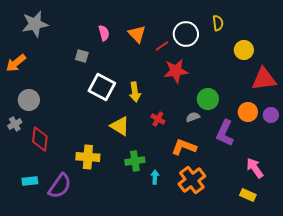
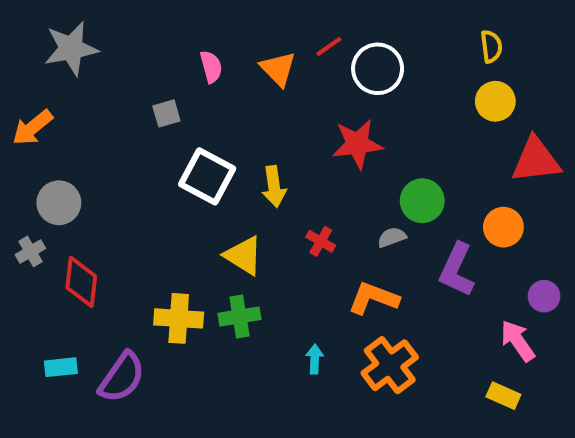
yellow semicircle: (218, 23) -> (491, 46), moved
red line: (162, 46) -> (329, 46), moved
gray square: (82, 56) -> (166, 113), turned -32
purple circle: (271, 115) -> (544, 296), moved
green cross: (135, 161) -> (240, 316), moved

